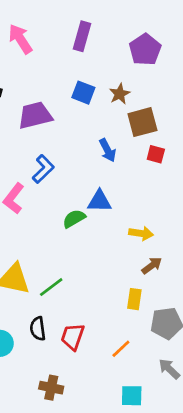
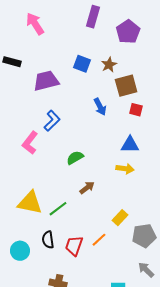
purple rectangle: (82, 36) -> (93, 17), moved
blue triangle: (99, 201) -> (130, 145), moved
brown arrow: (152, 266) -> (87, 188), moved
yellow rectangle: (134, 299) -> (120, 218), turned 35
orange line: (121, 349) -> (99, 240), moved

